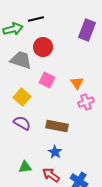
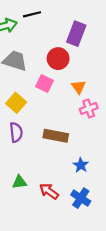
purple rectangle: (87, 30) -> (76, 34), moved
red circle: (43, 47) -> (58, 59), moved
purple semicircle: (22, 123) -> (16, 132), turned 54
blue star: (55, 152) -> (81, 165), moved

